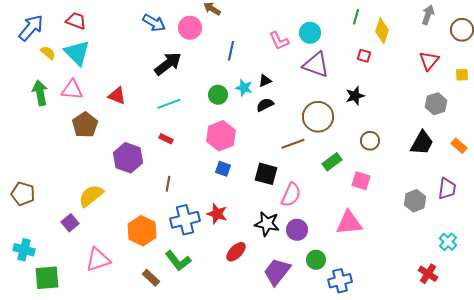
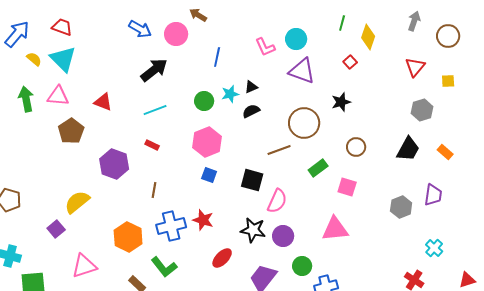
red square: (364, 56) -> (350, 62), turned 32
cyan star: (244, 88) -> (230, 94), turned -30

